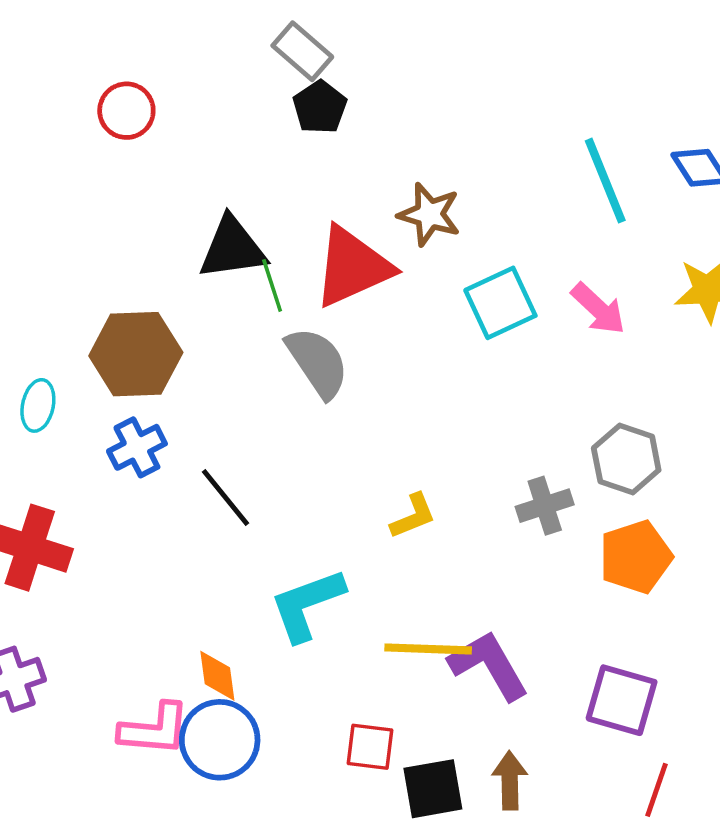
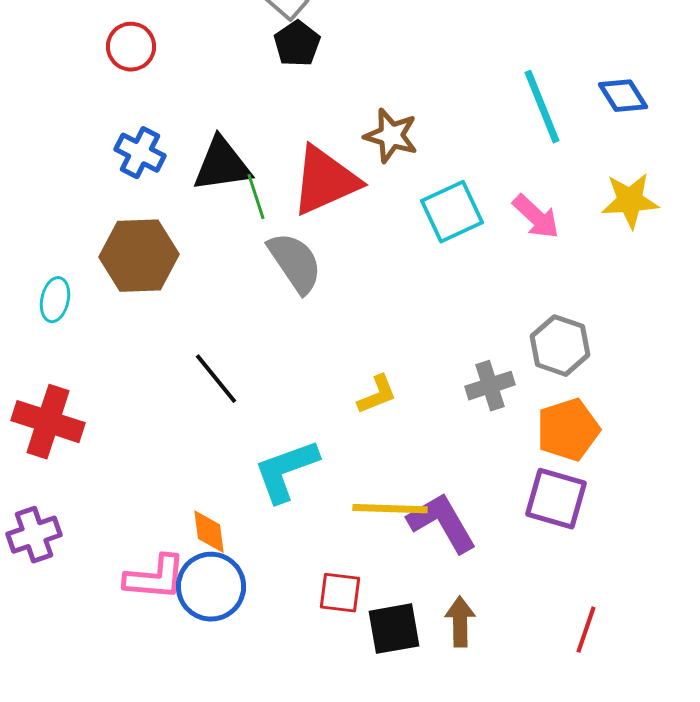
blue cross: (137, 447) -> (140, 153), moved, turned -36
purple square: (622, 700) -> (556, 499), moved

